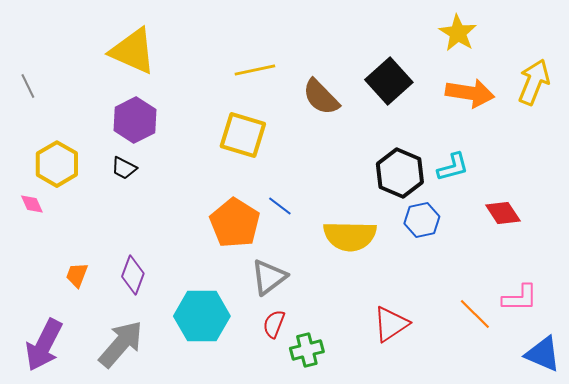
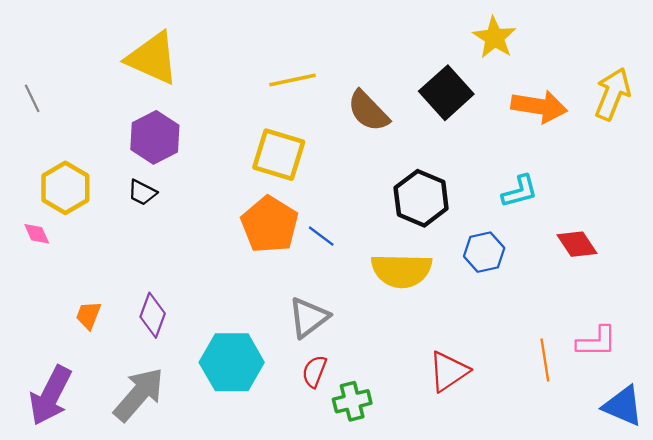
yellow star: (458, 33) -> (494, 38), moved
black hexagon: (400, 173) -> (421, 198), moved
orange pentagon: (235, 223) -> (270, 225), moved
orange line: (475, 314) -> (545, 360), turned 36

